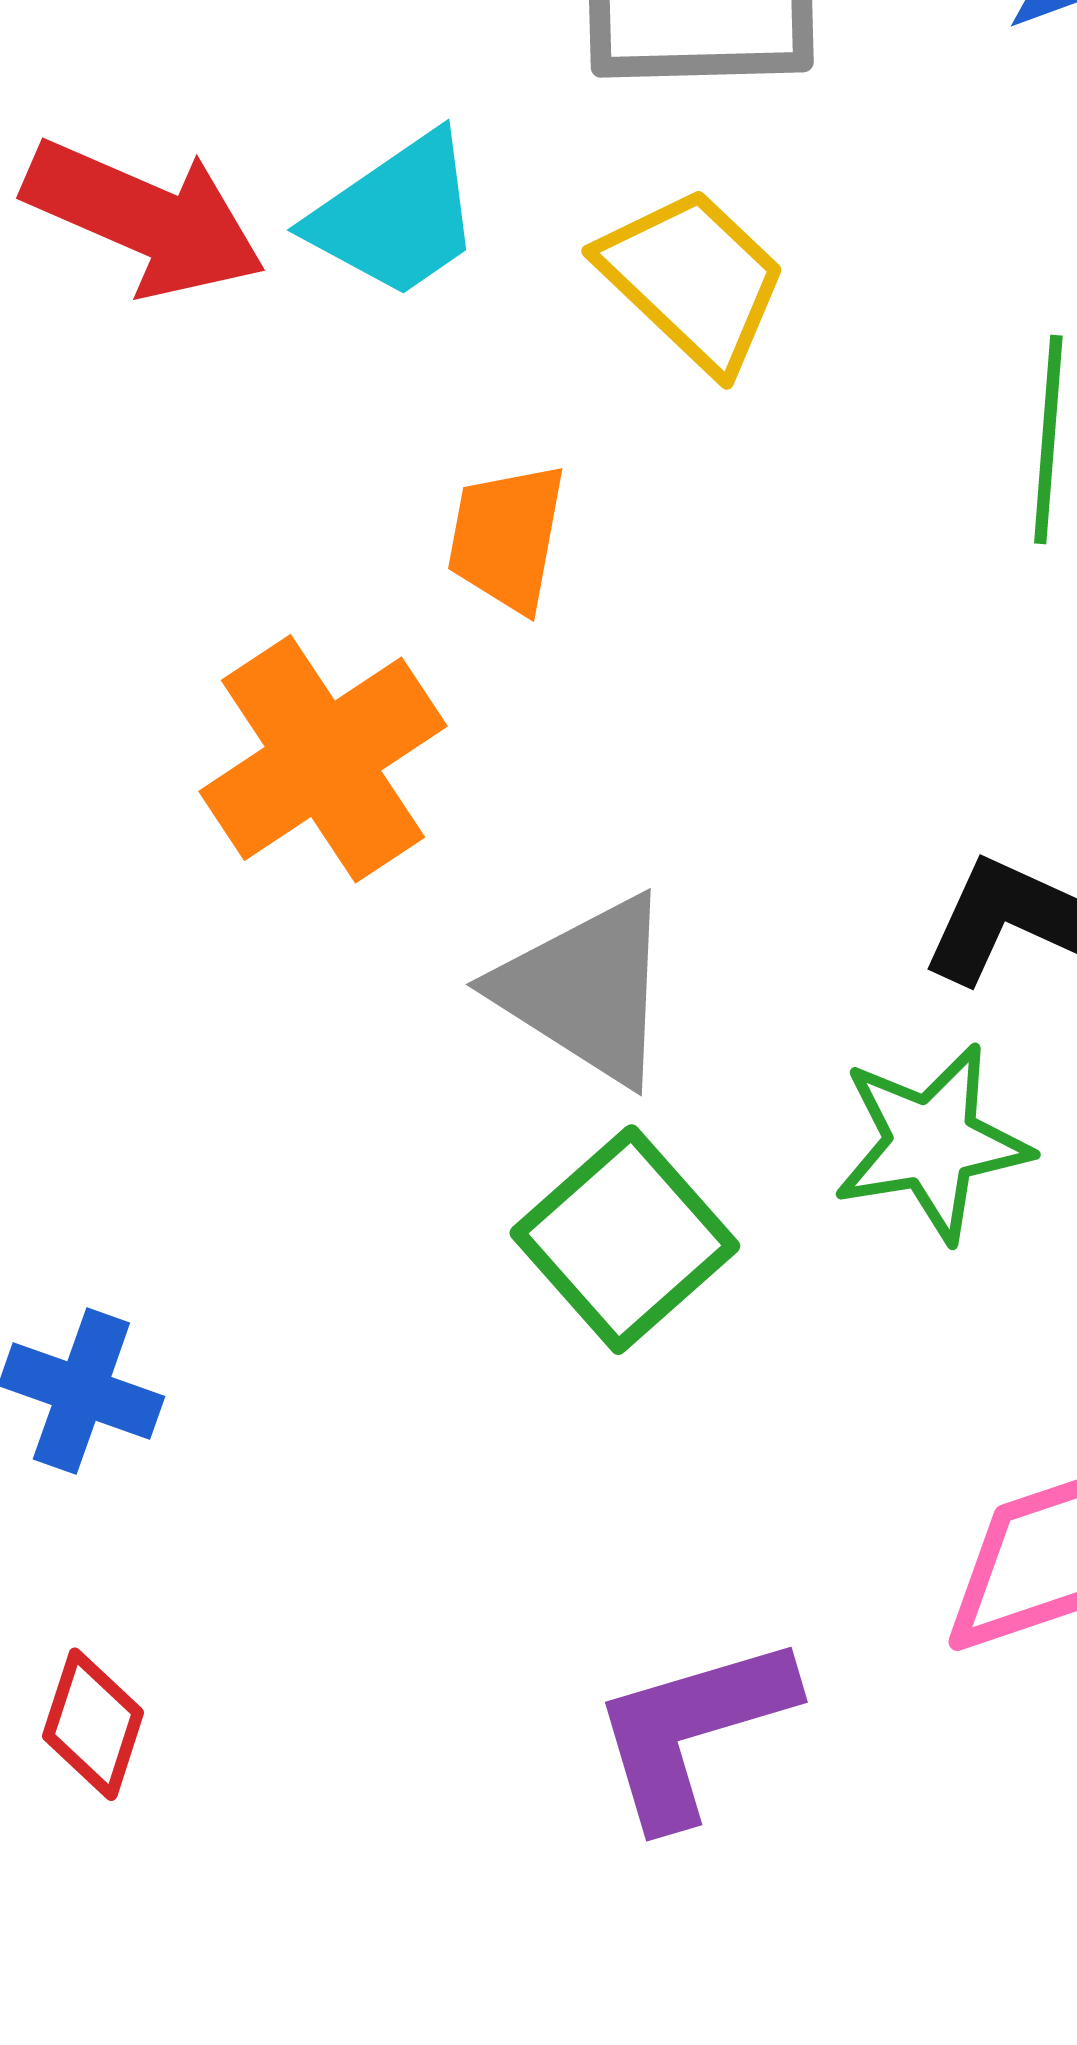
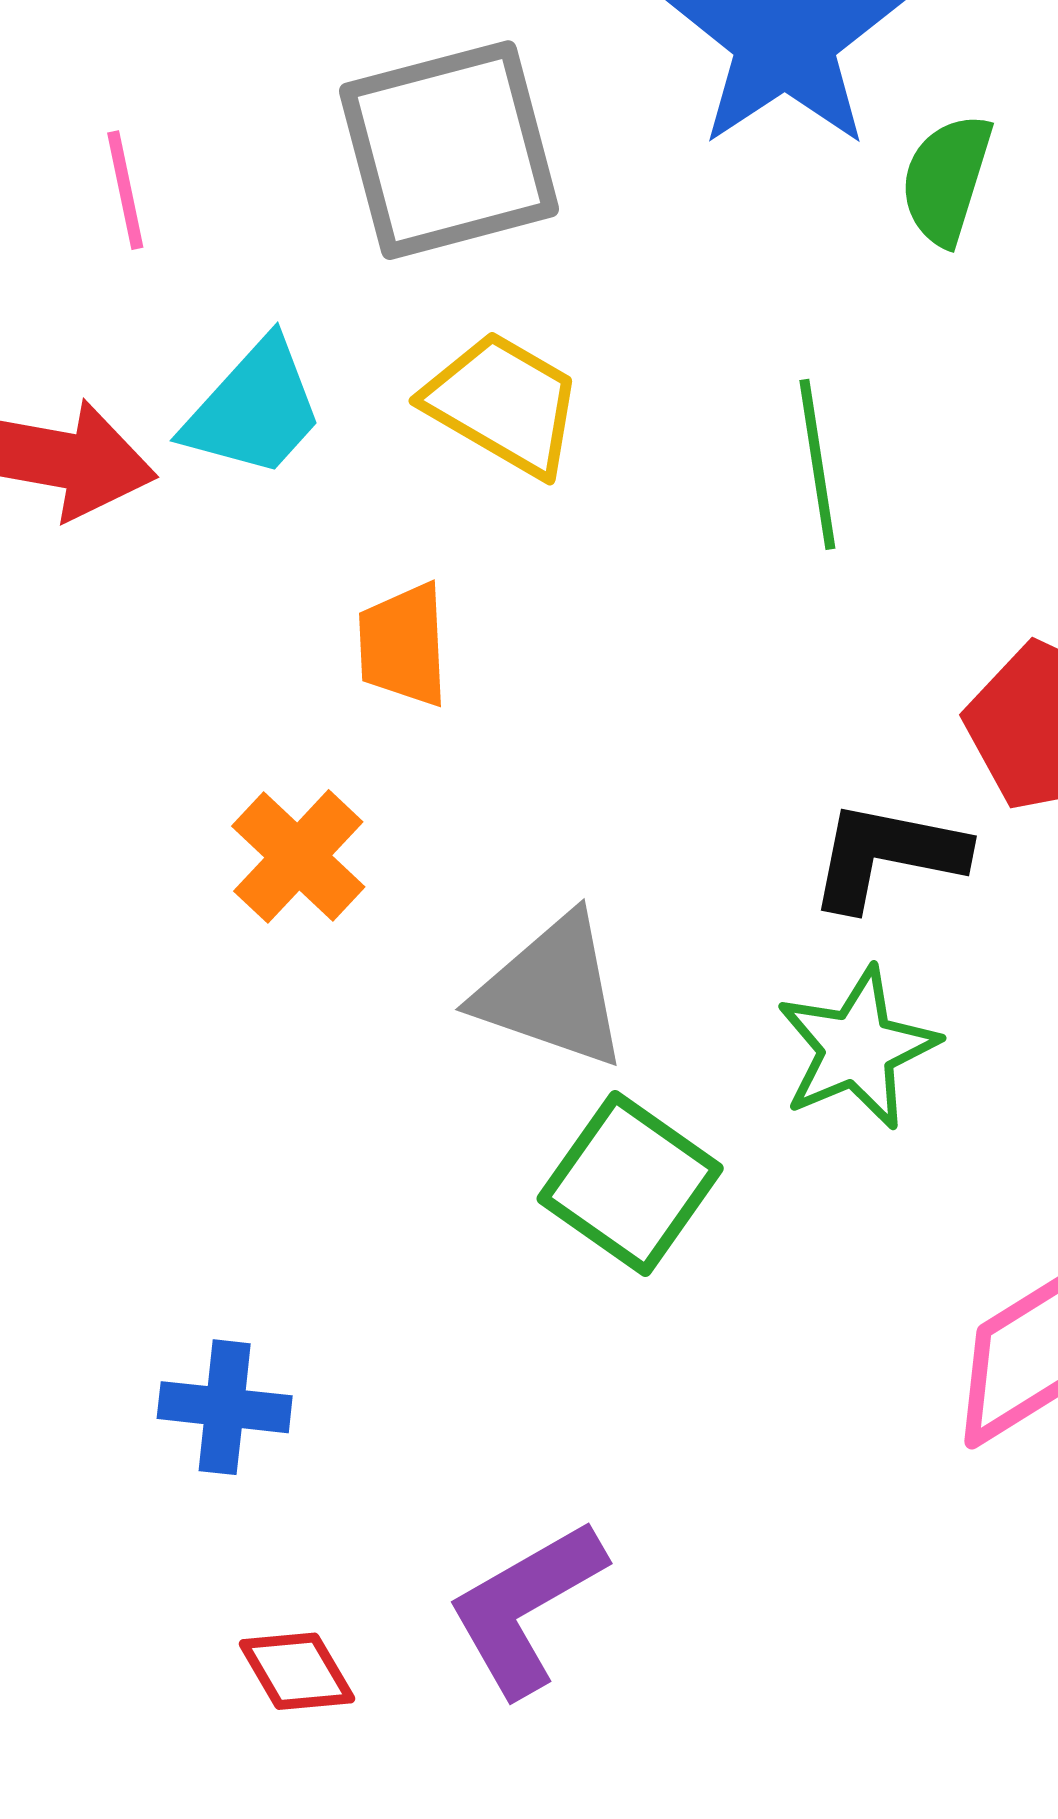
orange cross: (323, 759) -> (298, 856), size x0.7
red diamond: (93, 1724) -> (297, 1671), turned -35
purple L-shape: (693, 1730) -> (526, 1607), moved

